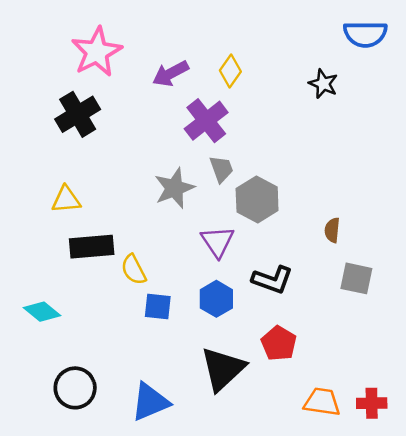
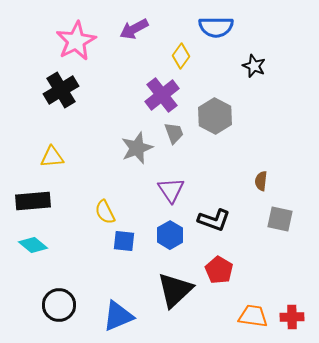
blue semicircle: (365, 34) -> (216, 27), moved
purple arrow: (171, 74) -> (134, 29), moved
gray hexagon: (257, 200) -> (215, 116), moved
black rectangle: (92, 247) -> (33, 201), moved

